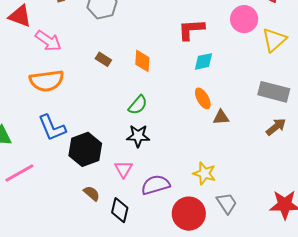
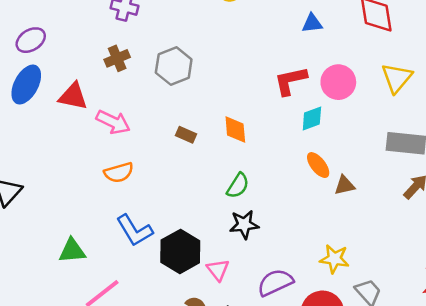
pink circle: (244, 19) -> (338, 82), moved
orange semicircle: (47, 81) -> (119, 173), size x0.7
pink triangle: (123, 169) -> (218, 270), moved

